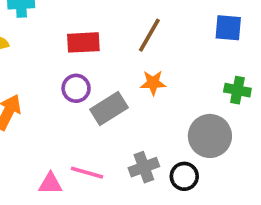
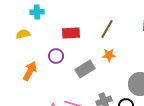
purple circle: (76, 88) -> (56, 56), moved

